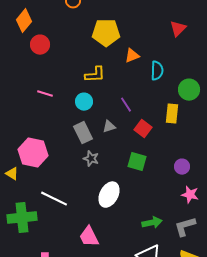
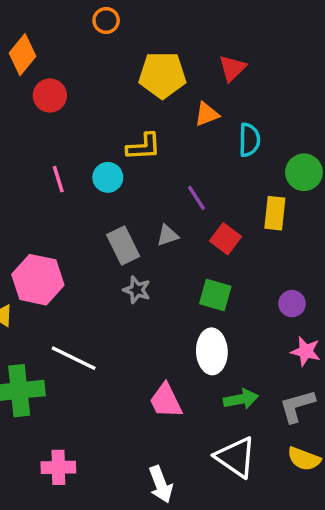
red triangle: (178, 29) -> (232, 68), moved
pink line: (45, 94) -> (58, 179), turned 56
cyan circle: (84, 102) -> (108, 177), moved
white ellipse: (109, 195) -> (212, 351), moved, turned -30
pink trapezoid: (89, 237) -> (166, 401), moved

